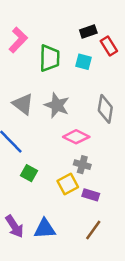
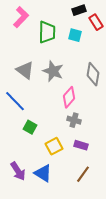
pink diamond: (76, 137) -> (69, 97), turned -75
yellow square: (68, 184) -> (54, 146), moved
blue triangle: (45, 229) -> (43, 173), turned 36

